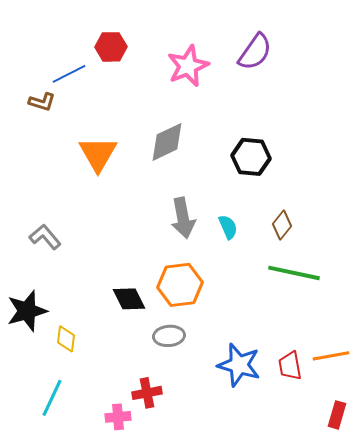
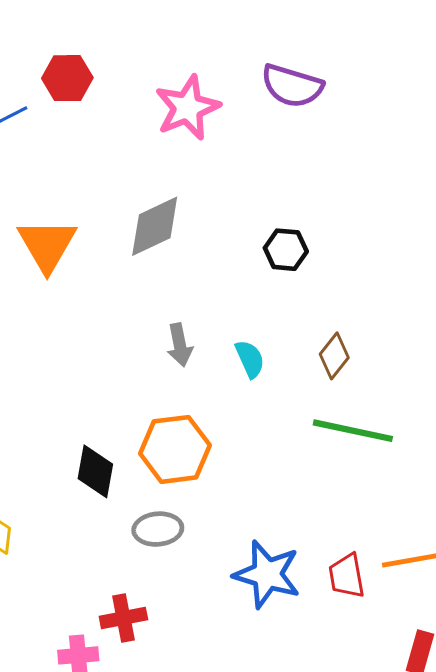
purple semicircle: (255, 52) -> (292, 86), turned 72
black hexagon: (251, 157) -> (286, 250), size x0.7
gray arrow: (183, 218) -> (180, 345), size x0.7
black diamond: (129, 299) -> (95, 471), turned 36

